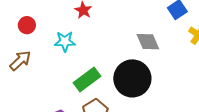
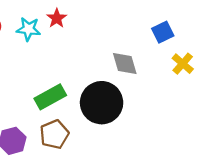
cyan star: (65, 41) -> (28, 29), moved

